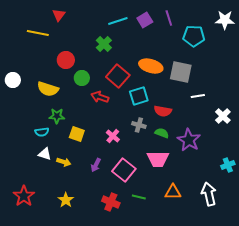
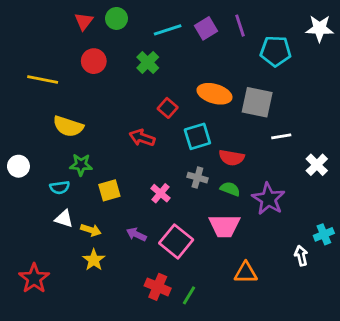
yellow line: (38, 33) -> (43, 80), moved
red circle: (66, 60) -> (94, 61), moved
red square: (118, 76) -> (168, 108), size x0.6
green circle: (82, 78) -> (116, 18), moved
white circle: (13, 80) -> (18, 166), moved
yellow square: (77, 134) -> (109, 190), turned -35
purple arrow: (96, 165) -> (136, 234), turned 88
white arrow: (209, 194) -> (301, 256), moved, size x0.6
green line: (139, 197) -> (189, 295), moved, turned -72
yellow star: (66, 200) -> (94, 260), moved

